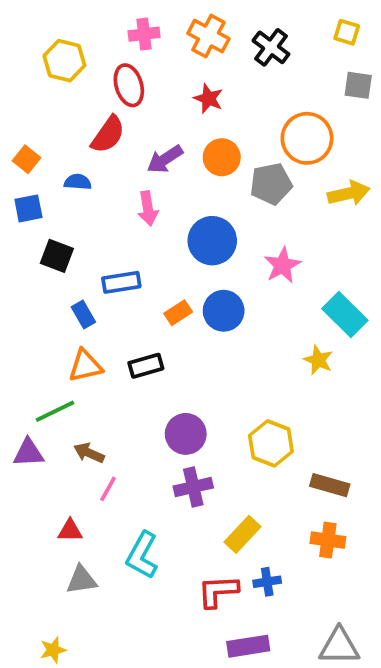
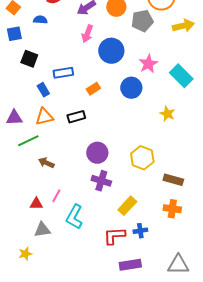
pink arrow: (148, 208) -> (87, 34), moved, turned 30
blue circle: (224, 311) -> (131, 88), moved
cyan rectangle: (345, 315) -> (181, 76), moved
purple triangle: (28, 453) -> (14, 118), moved
purple cross: (193, 487) -> (101, 181), turned 30
pink line: (108, 489) -> (56, 196), moved
yellow star: (53, 650) -> (25, 254), moved

